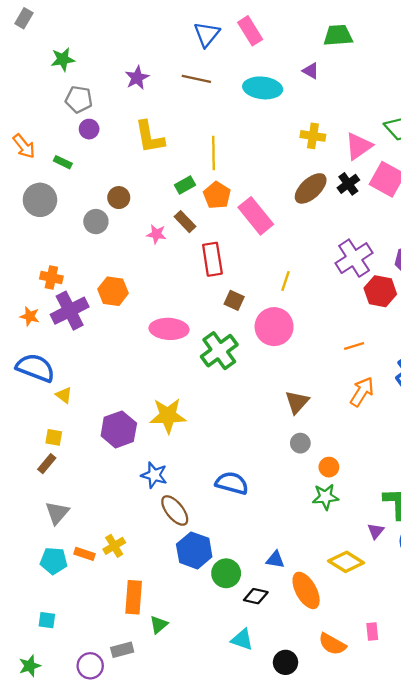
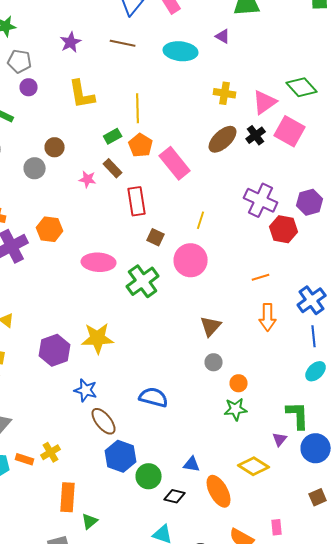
purple cross: (354, 258) -> (261, 200), turned -32
orange arrow: (362, 392) -> (268, 317), turned 148

